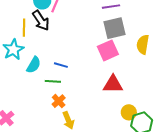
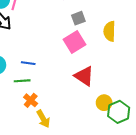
gray square: (115, 28) -> (78, 18), size x0.6
red triangle: (113, 84) -> (84, 76), turned 40

